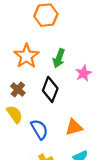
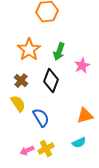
orange triangle: (74, 127) -> (85, 116), moved

